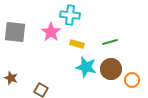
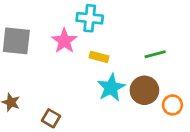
green line: (110, 42) -> (155, 54), moved
cyan star: (86, 67) -> (111, 88), turned 30

